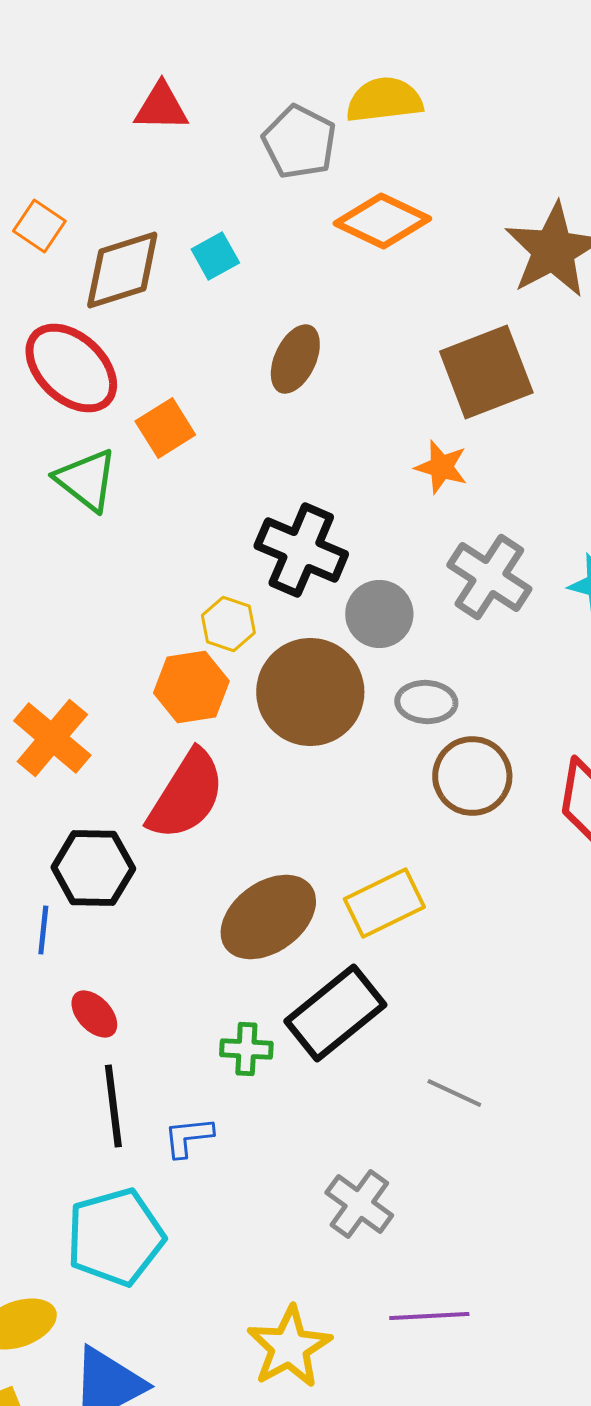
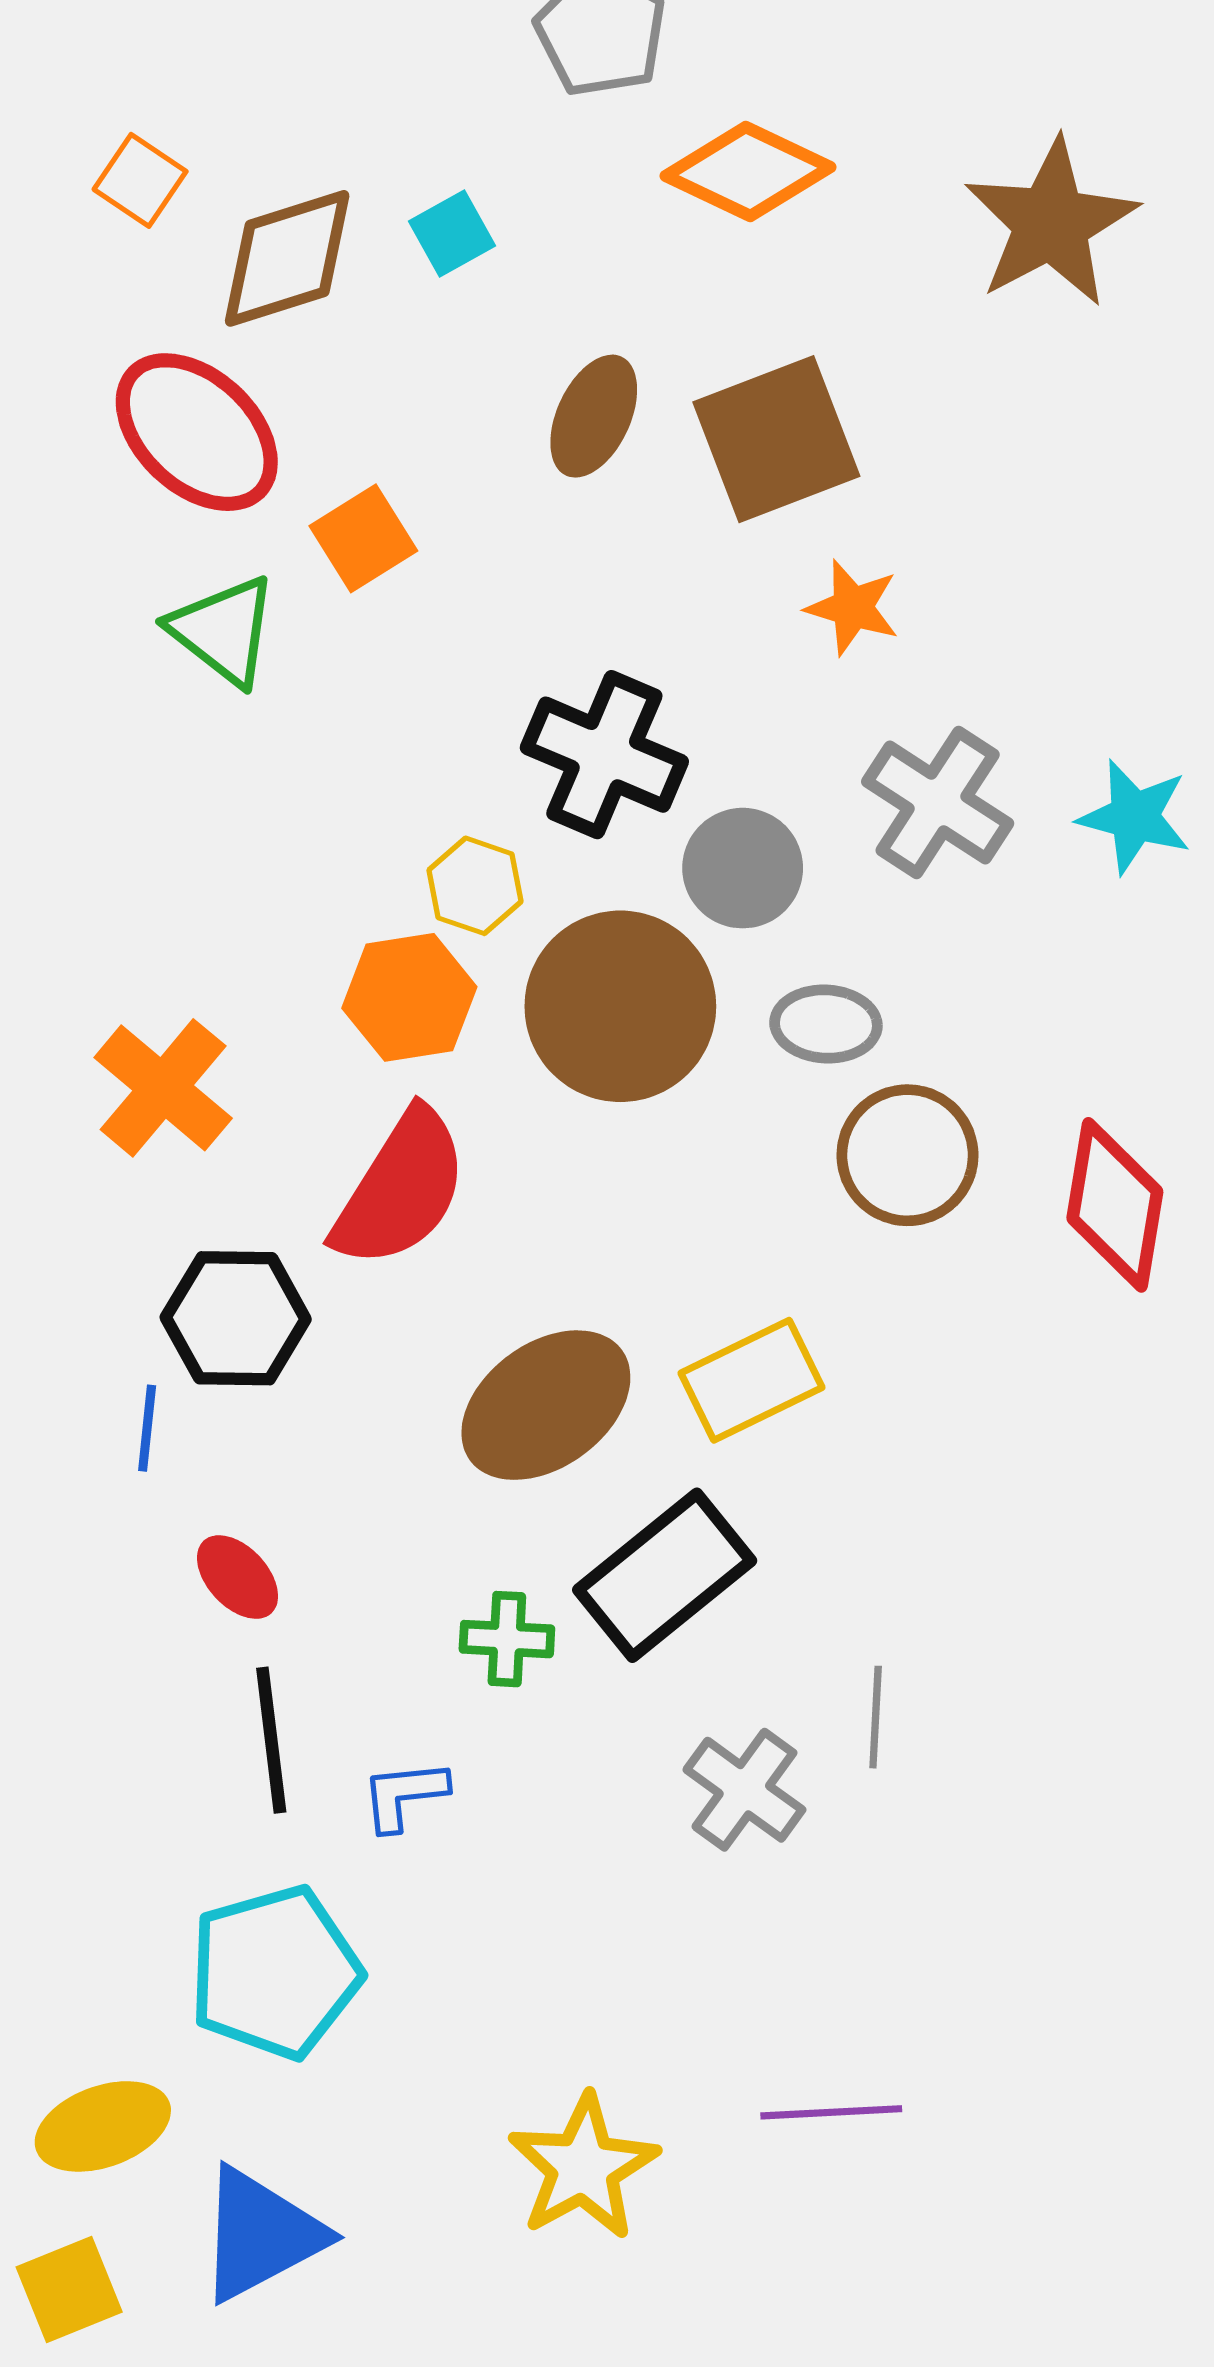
brown square: (486, 372) -> (776, 439), moved
gray line: (454, 1093) -> (876, 1717), turned 68
gray cross: (359, 1204) -> (744, 1790), moved

